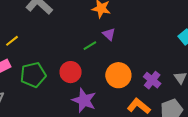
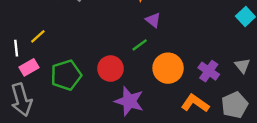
green line: (90, 46) -> (140, 45), moved

